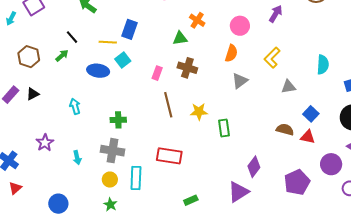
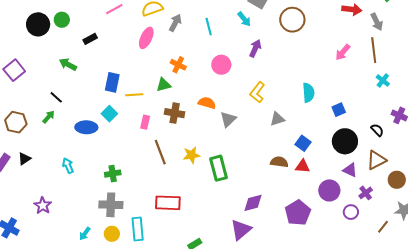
yellow line: (108, 42) -> (134, 95), moved
orange semicircle: (231, 53) -> (207, 103), moved, turned -84
green rectangle: (224, 128) -> (219, 168), size x1.4
cyan arrow: (77, 158) -> (85, 234), moved, turned 56
purple diamond: (254, 167) -> (253, 203), turned 45

